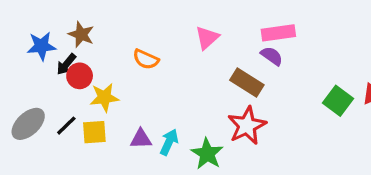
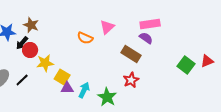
orange semicircle: (146, 59) -> (85, 38), moved
red star: (247, 126) -> (131, 80), size x0.7
yellow square: (94, 132) -> (62, 77), moved, turned 35

